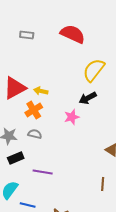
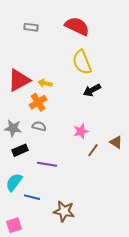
yellow semicircle: (94, 70) -> (82, 62), moved, turned -60
pink star: (72, 117) -> (81, 131), moved
brown line: (103, 184) -> (93, 150), moved, turned 32

